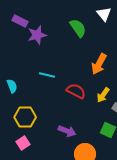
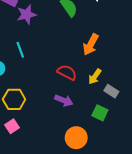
cyan line: (47, 75) -> (20, 50), moved, turned 56
purple arrow: (67, 131) -> (64, 100), moved

